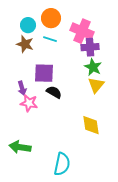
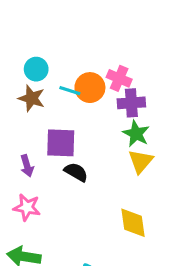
orange circle: (51, 18) -> (90, 88), moved
pink cross: (82, 31) -> (119, 78), size x0.7
pink star: (29, 103) -> (27, 207), moved

